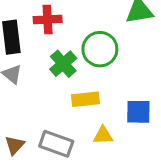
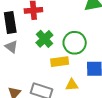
green circle: (100, 49) -> (75, 43), moved

